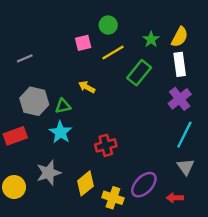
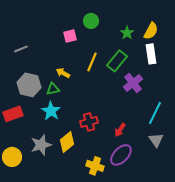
yellow line: (113, 52) -> (92, 62), moved, turned -36
yellow arrow: (87, 87) -> (63, 73), moved
purple cross: (180, 99) -> (133, 83), moved
yellow diamond: (86, 183) -> (67, 142), moved
red arrow: (175, 198) -> (120, 130), moved, turned -56

